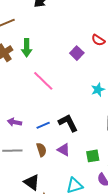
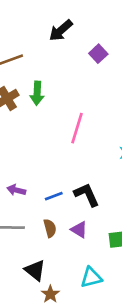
purple square: (77, 53) -> (98, 54), moved
pink line: (43, 81) -> (77, 128), moved, turned 60

